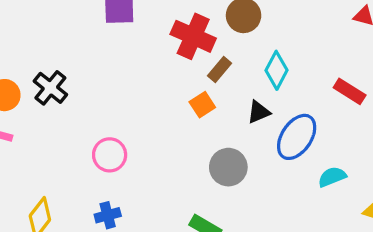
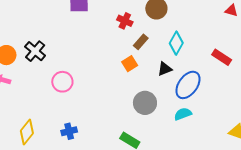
red cross: (193, 36) -> (125, 21), size x0.6
pink circle: (110, 155) -> (62, 82), moved
cyan semicircle: (332, 177) -> (183, 114), moved

